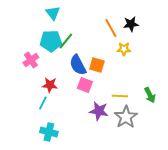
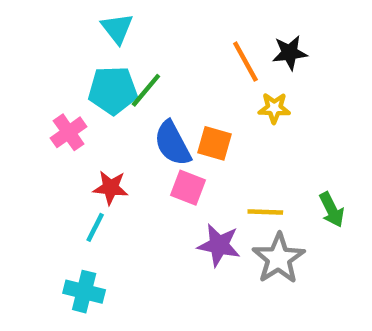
cyan cross: (49, 132) -> (84, 292), moved

